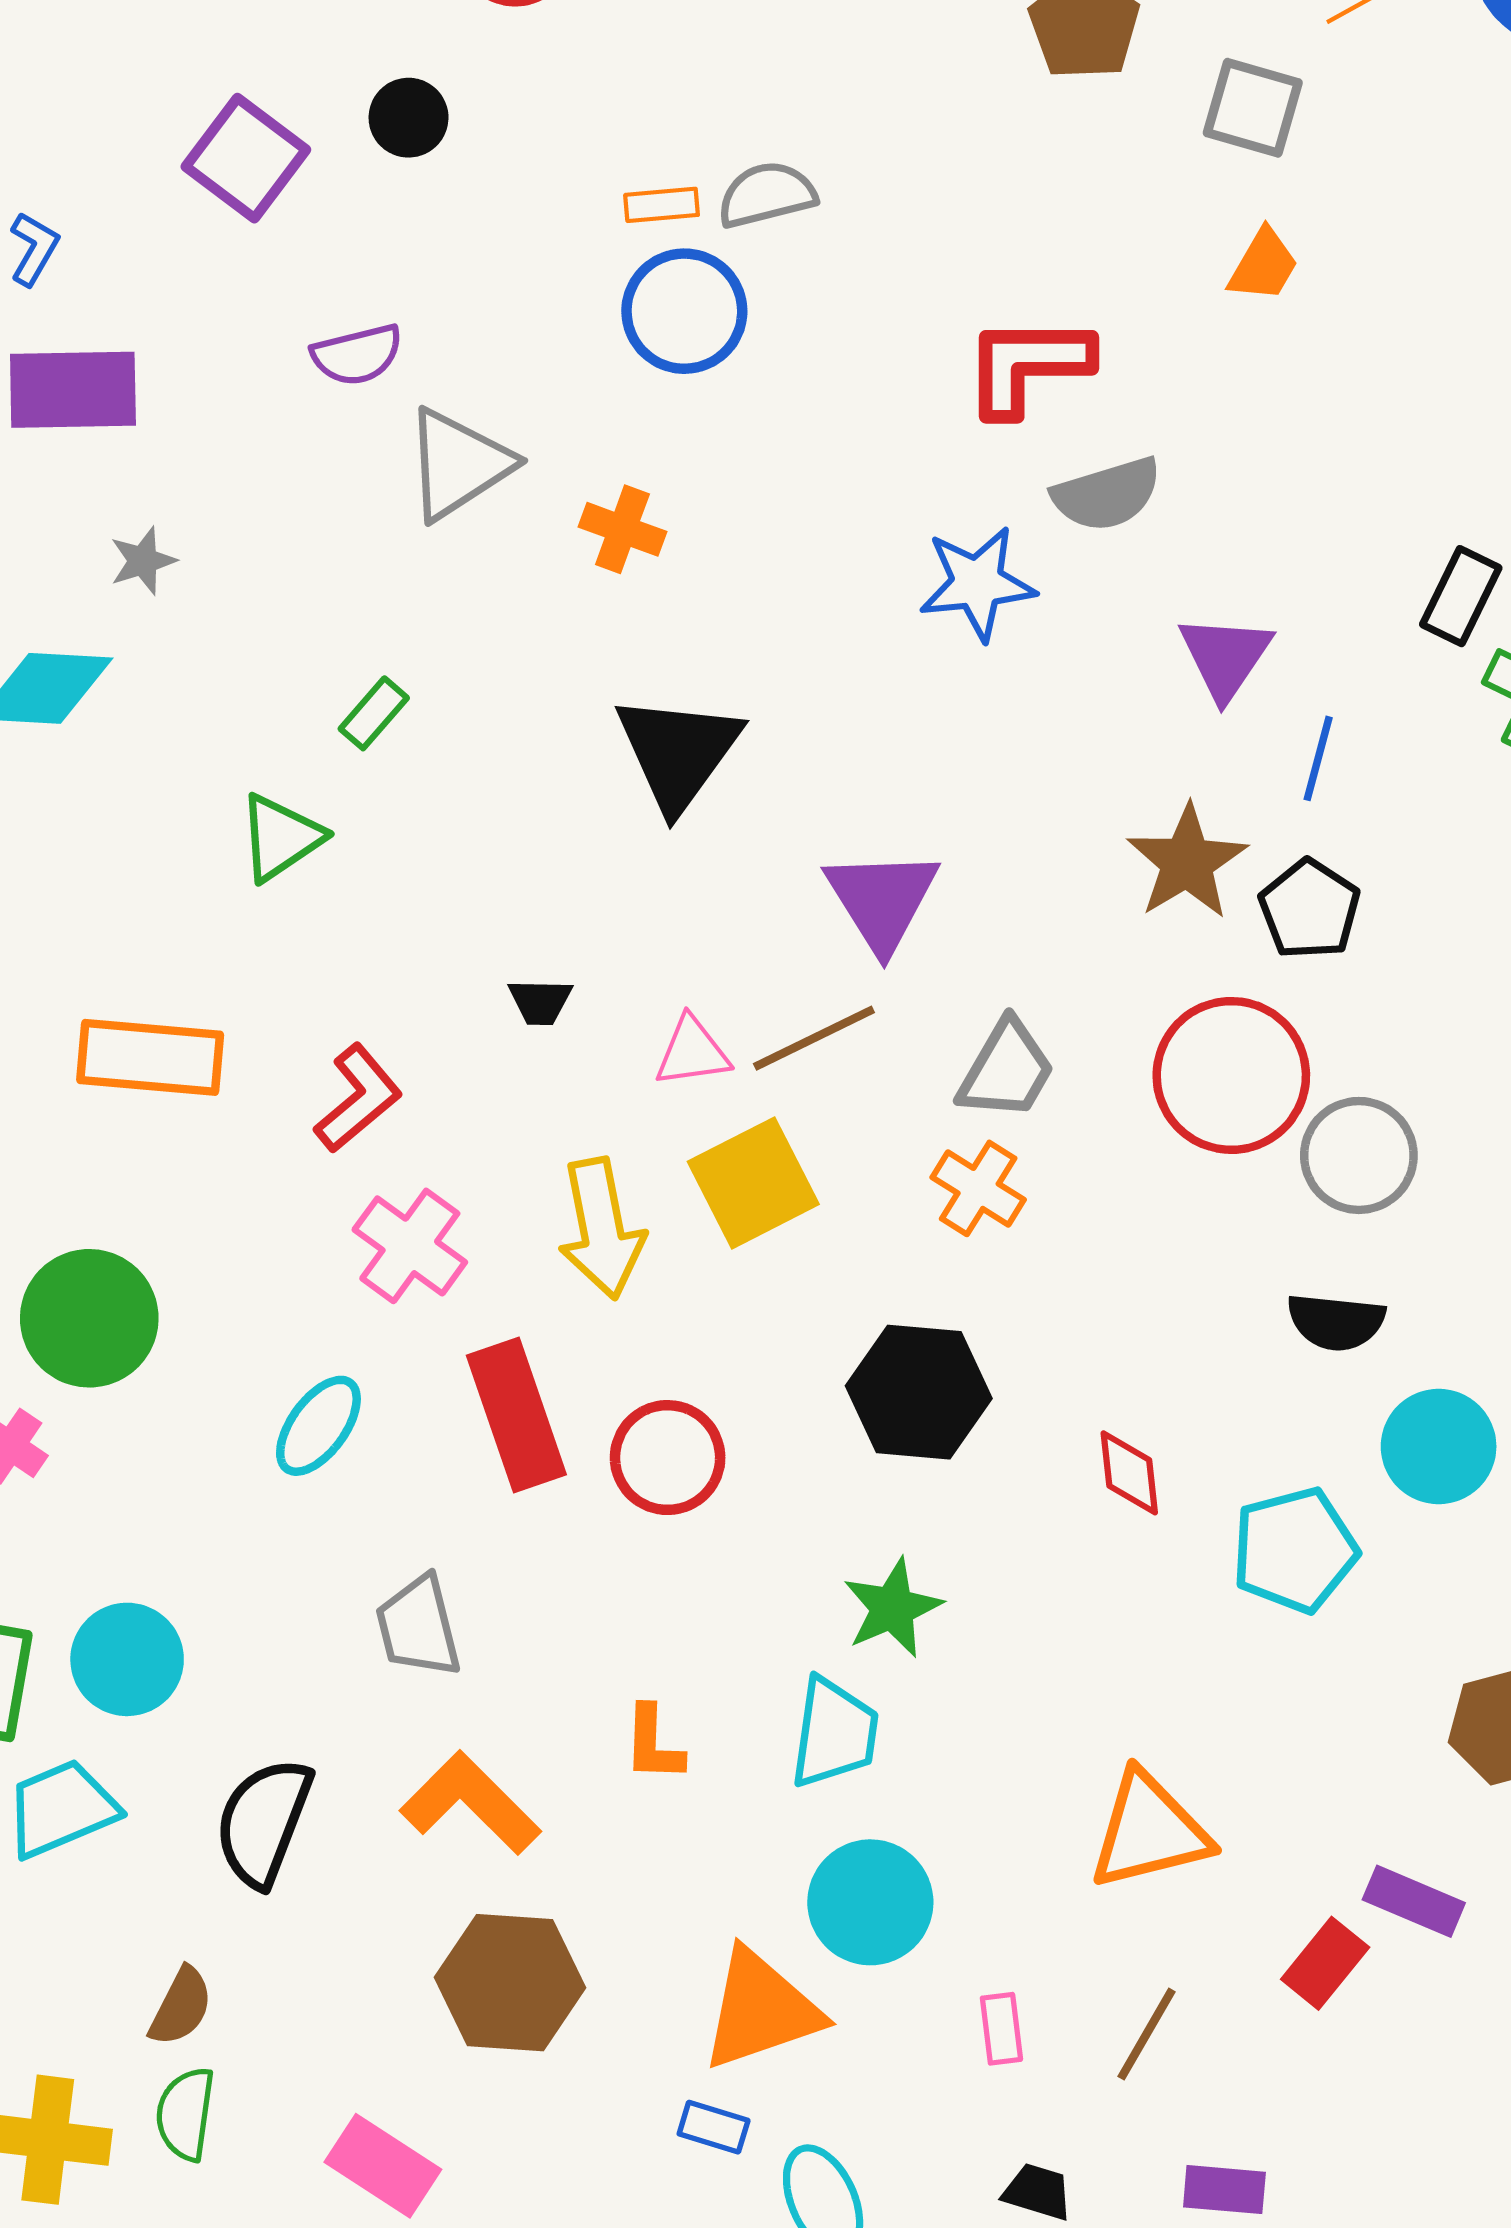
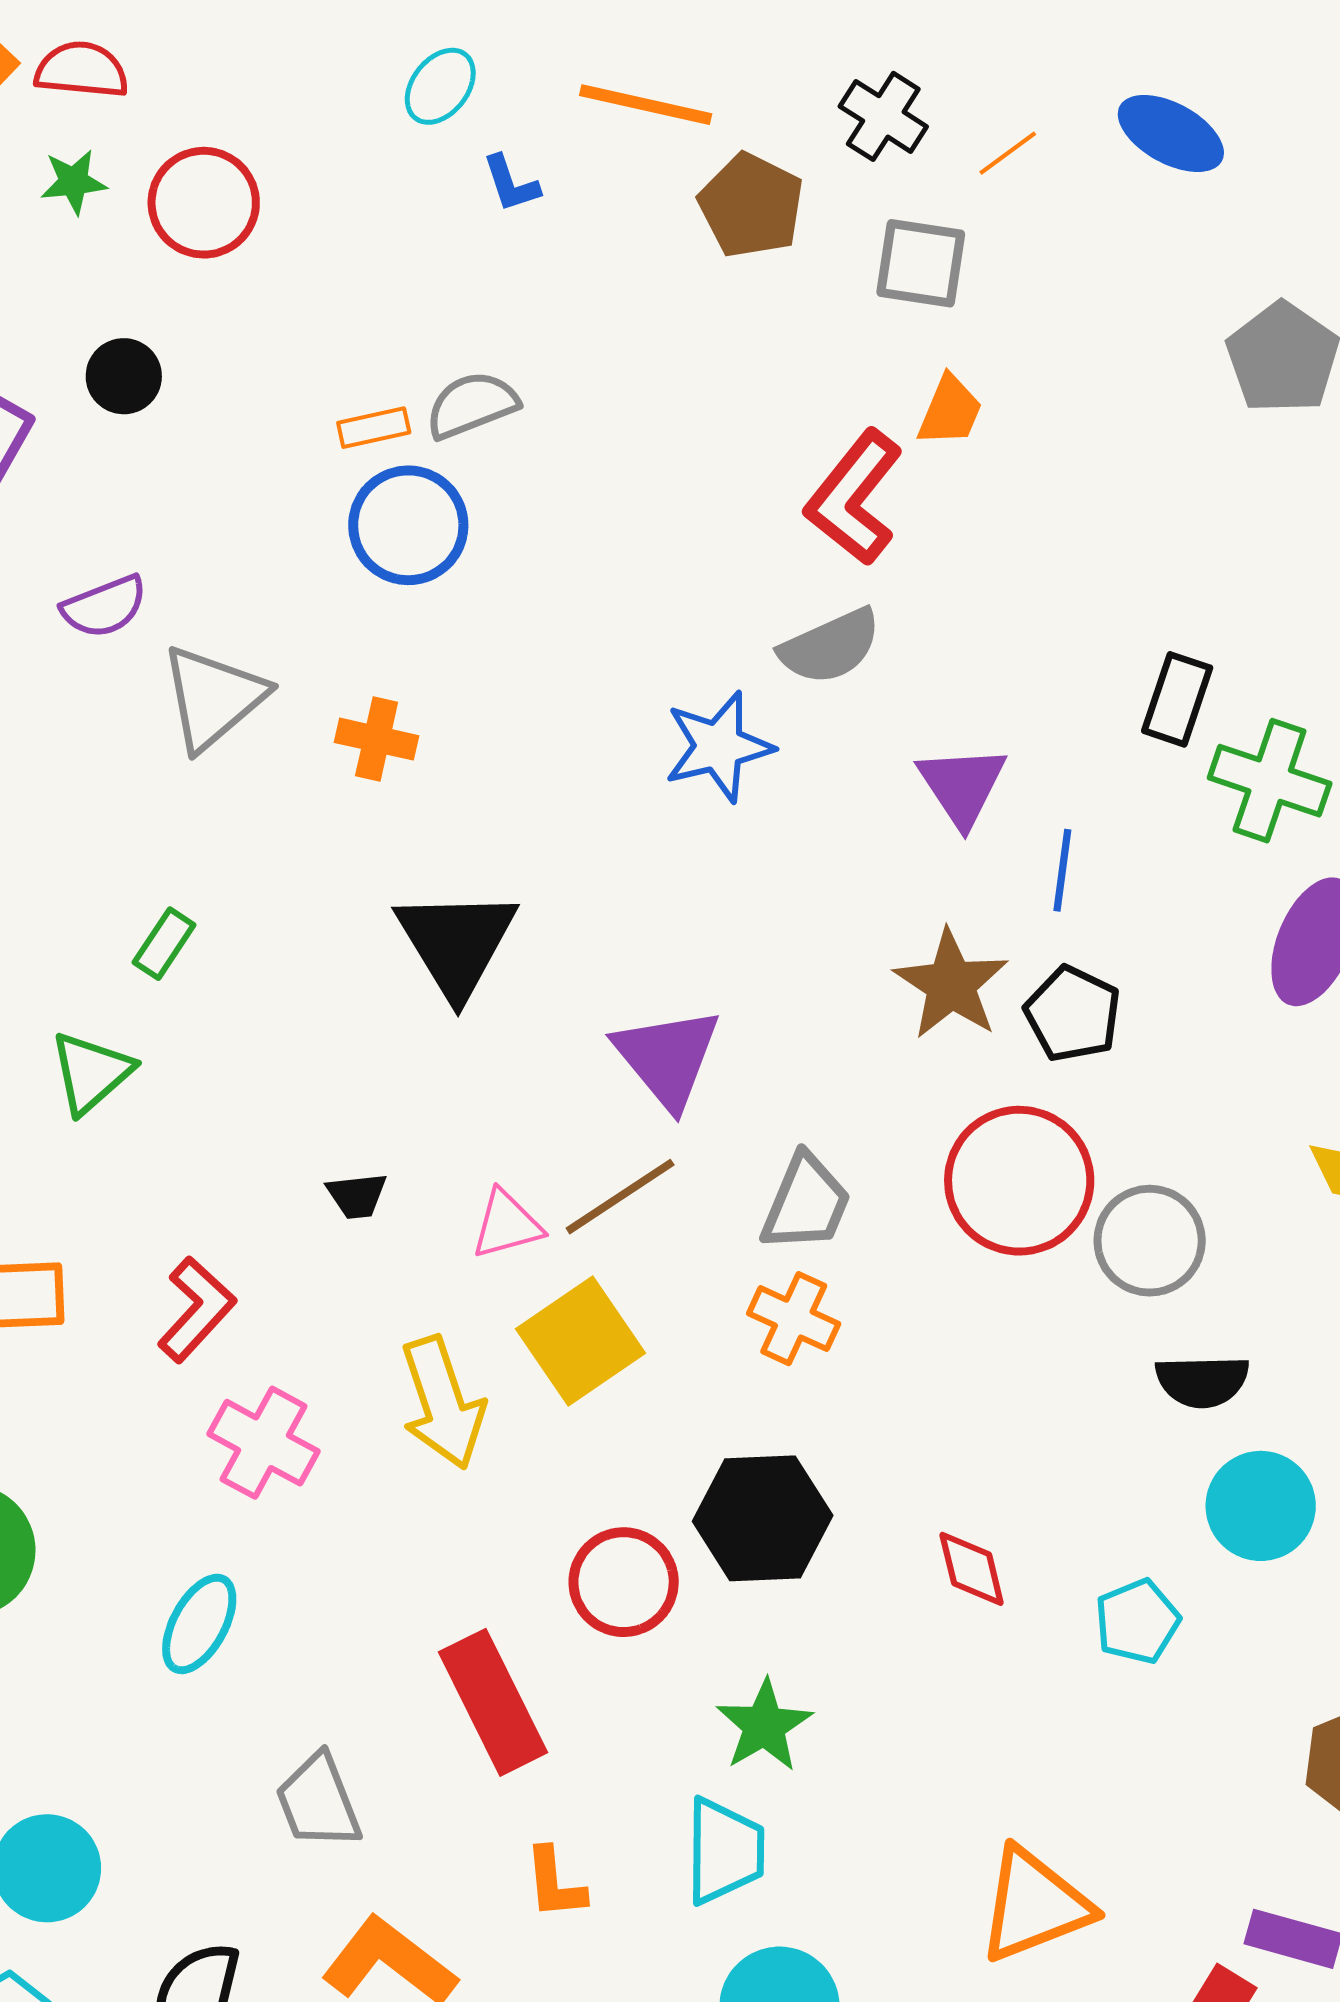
red L-shape: (1027, 365) -> (854, 497), moved, turned -44
black semicircle: (1336, 1322) -> (1202, 1381), moved
red rectangle: (516, 1415) -> (493, 1702), moved
red circle: (668, 1458) -> (624, 1582), moved
cyan pentagon: (1295, 1550) -> (1137, 1621), size x0.7

